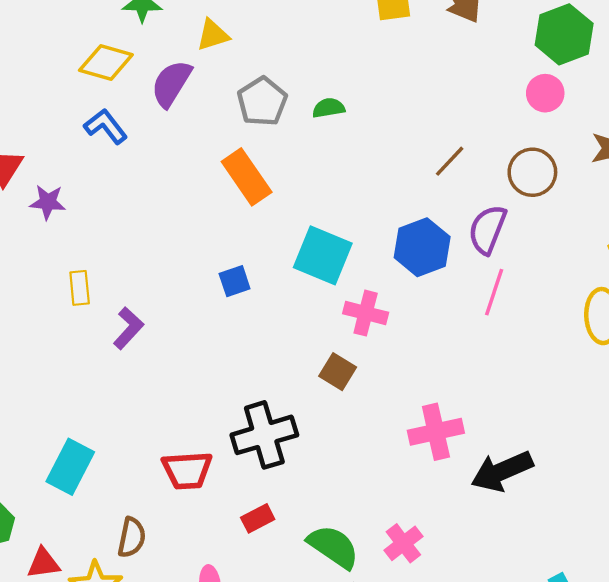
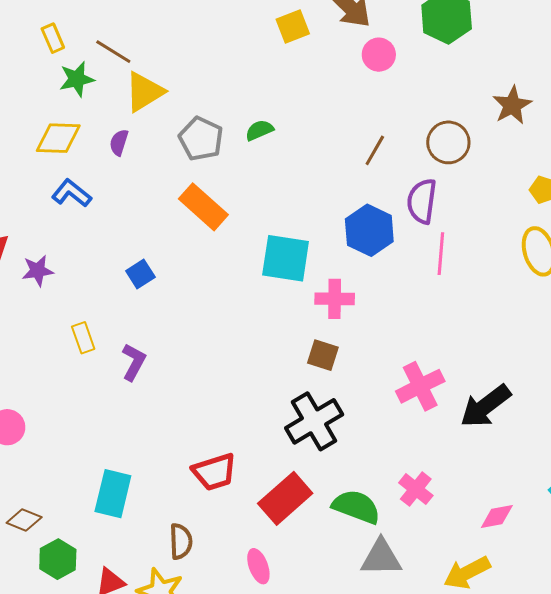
yellow triangle: (213, 35) -> (144, 92), size x1.4
purple semicircle: (171, 84) -> (119, 142), size x0.6
pink circle: (545, 93) -> (379, 55), moved
blue square: (235, 281) -> (140, 274), moved
black cross: (264, 435) -> (314, 421), moved
red rectangle: (258, 518) -> (285, 498), size x1.8

